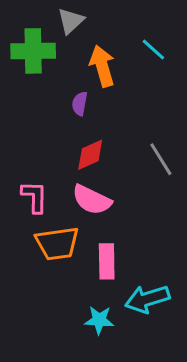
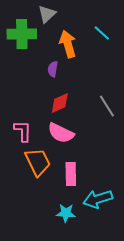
orange trapezoid: (57, 243) -> (38, 162), turned -108

